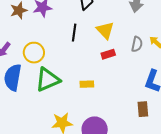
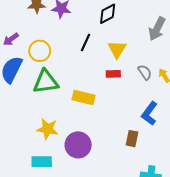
gray semicircle: (137, 44) -> (145, 72), turned -63
yellow rectangle: (87, 84) -> (83, 98), size x1.5

